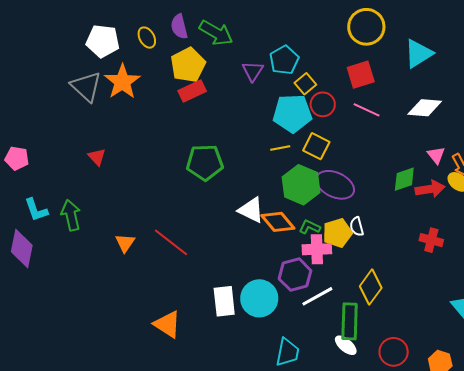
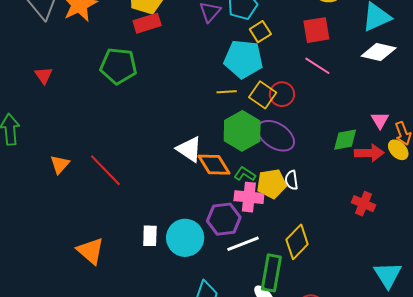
red circle: (323, 104) -> (282, 94), moved
white diamond: (425, 108) -> (379, 52), moved
green pentagon: (205, 162) -> (118, 66), moved
white rectangle: (224, 301) -> (150, 236), size x0.7

